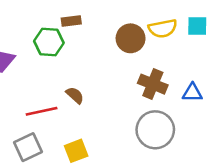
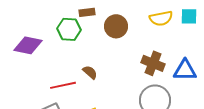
brown circle: (131, 38) -> (116, 26), moved
blue triangle: (192, 93) -> (185, 70), size x1.4

